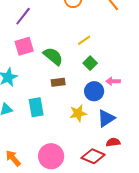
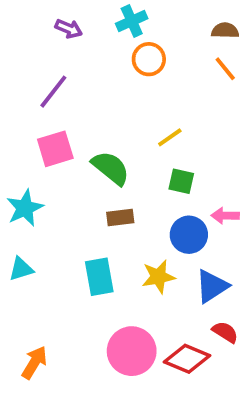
green square: (90, 63) -> (181, 181), turned -32
cyan rectangle: (36, 107) -> (99, 277), moved
red semicircle: (113, 142) -> (225, 332), turned 40
pink circle: (51, 156) -> (132, 351), moved
orange arrow: (13, 158) -> (34, 363), turned 72

